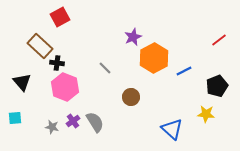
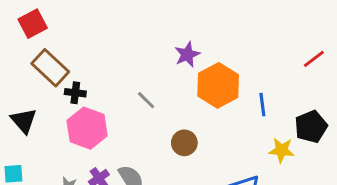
red square: (60, 17) -> (33, 24), moved
blue line: (184, 71) -> (262, 105), turned -70
yellow star: (206, 114) -> (282, 150), moved

